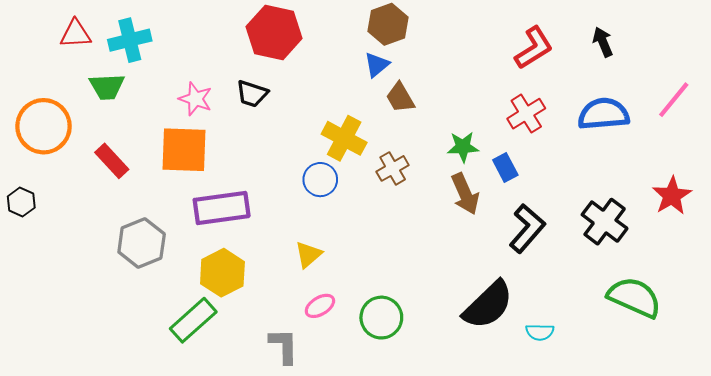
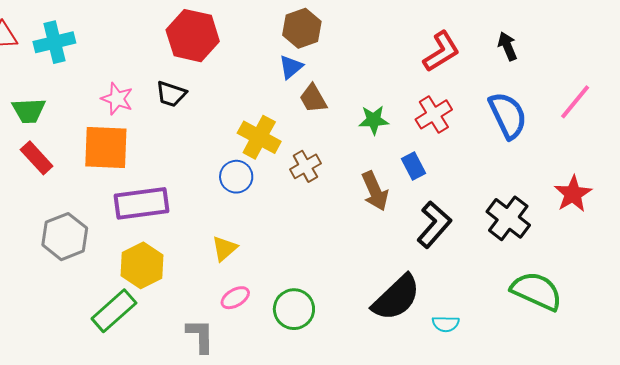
green trapezoid: (107, 87) -> (29, 111), moved
blue semicircle: (603, 114) -> (508, 115), turned 69
green star: (463, 147) -> (374, 120), moved

